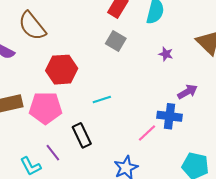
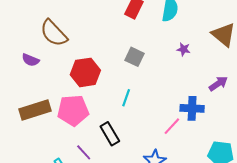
gray square: (116, 41) -> (135, 57), moved
purple arrow: (187, 92) -> (218, 84), moved
cyan line: (102, 99) -> (126, 98), turned -48

